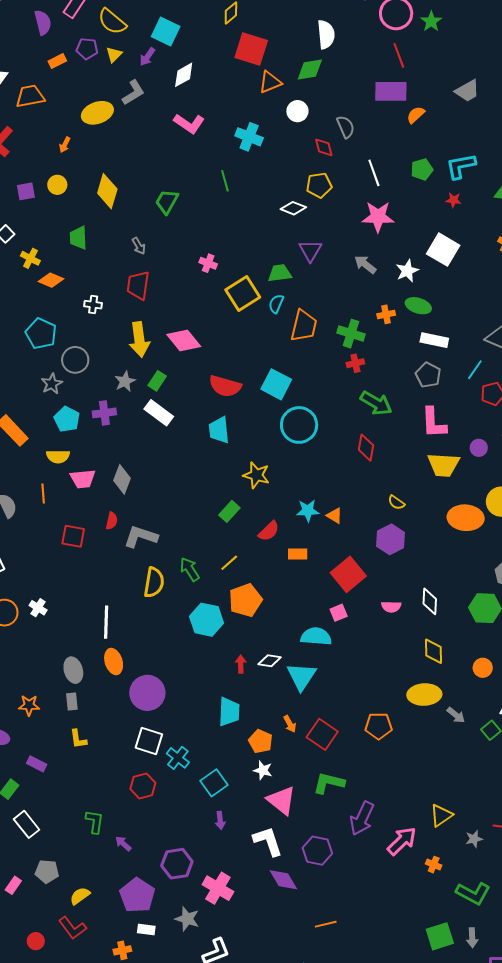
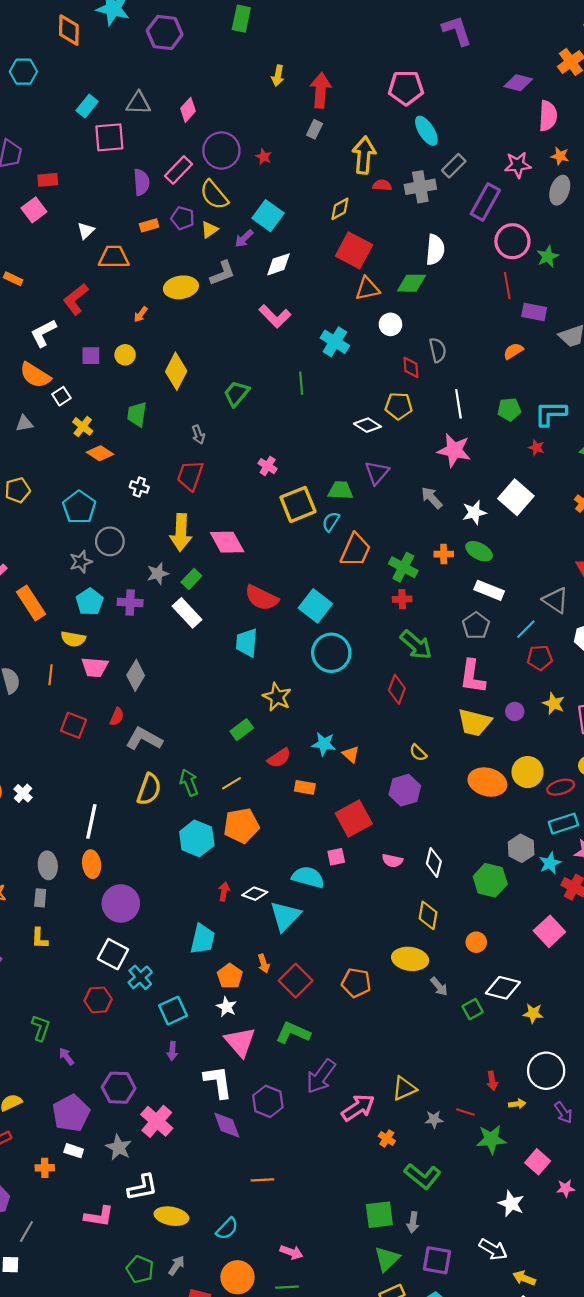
purple rectangle: (391, 91) -> (534, 312), moved, size x0.7

